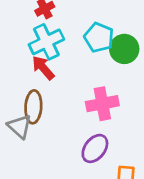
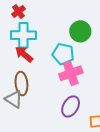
cyan pentagon: (99, 37) -> (63, 54), moved
cyan cross: (46, 42) -> (23, 35), turned 35

